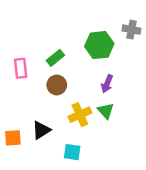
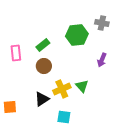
purple arrow: (107, 84) -> (102, 60), moved
black triangle: (41, 130) -> (42, 99), moved
cyan square: (72, 152) -> (64, 117), moved

